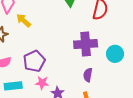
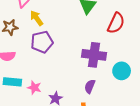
purple pentagon: (34, 61) -> (42, 42), moved
pink star: (42, 83) -> (34, 88), moved

